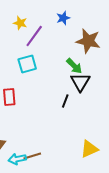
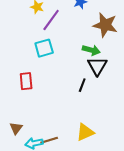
green arrow: (74, 66) -> (91, 50), turned -30
yellow triangle: (89, 149) -> (85, 132), moved

